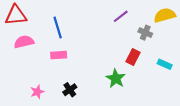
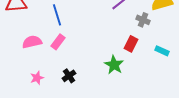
pink semicircle: (24, 42) -> (32, 42), moved
pink rectangle: (59, 55) -> (58, 42), turned -49

